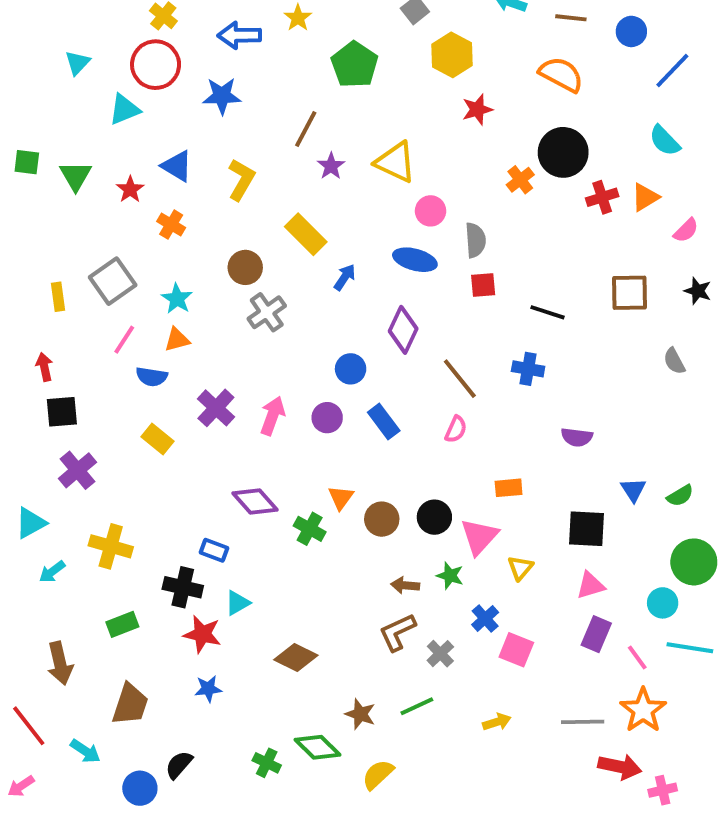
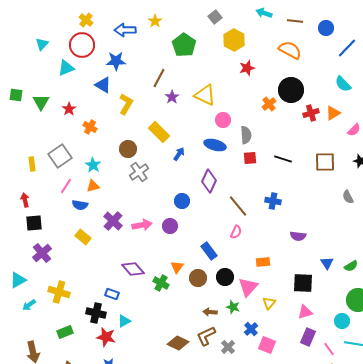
blue triangle: (177, 166) -> (103, 85), moved
black line: (548, 312) -> (283, 159), moved
pink arrow: (273, 416) -> (142, 225), turned 60
blue rectangle: (384, 422) -> (209, 251), moved
brown diamond: (296, 658) -> (178, 343), moved

